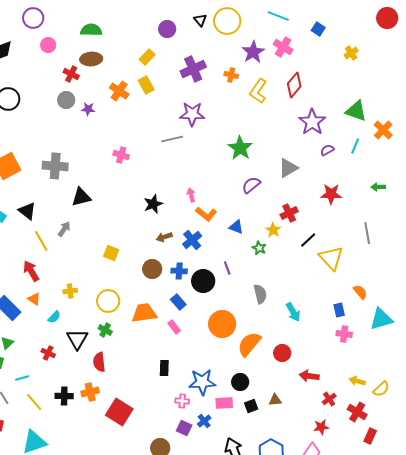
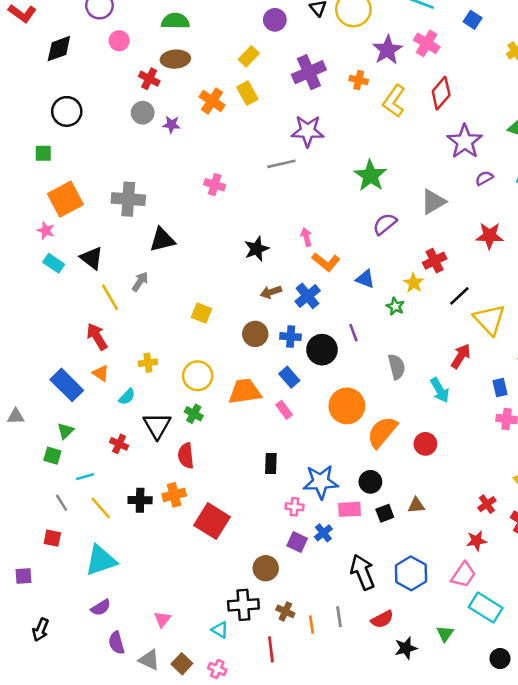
red arrow: (309, 376) -> (461, 356), moved, turned 114

